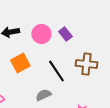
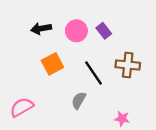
gray semicircle: (43, 95) -> (79, 100), turned -35

